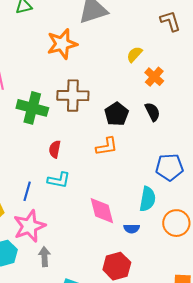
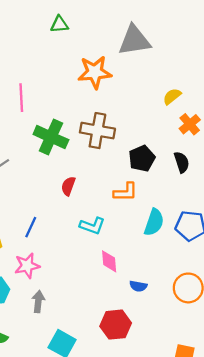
cyan L-shape: (59, 180) -> (92, 226), moved
cyan semicircle: (148, 199) -> (154, 222), moved
pink diamond: (102, 211) -> (109, 261), size x0.7
pink star: (29, 226) -> (27, 266), size x0.7

